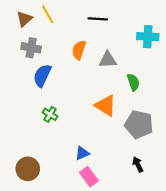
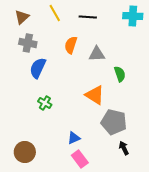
yellow line: (48, 14) -> (55, 13), moved
cyan cross: (148, 37) -> (133, 16), moved
gray pentagon: (139, 124) -> (114, 122), moved

